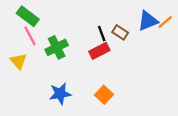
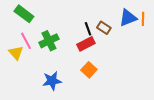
orange line: (165, 22) -> (143, 19), turned -48
pink line: (30, 36) -> (26, 41), moved
orange square: (104, 95) -> (89, 70), moved

